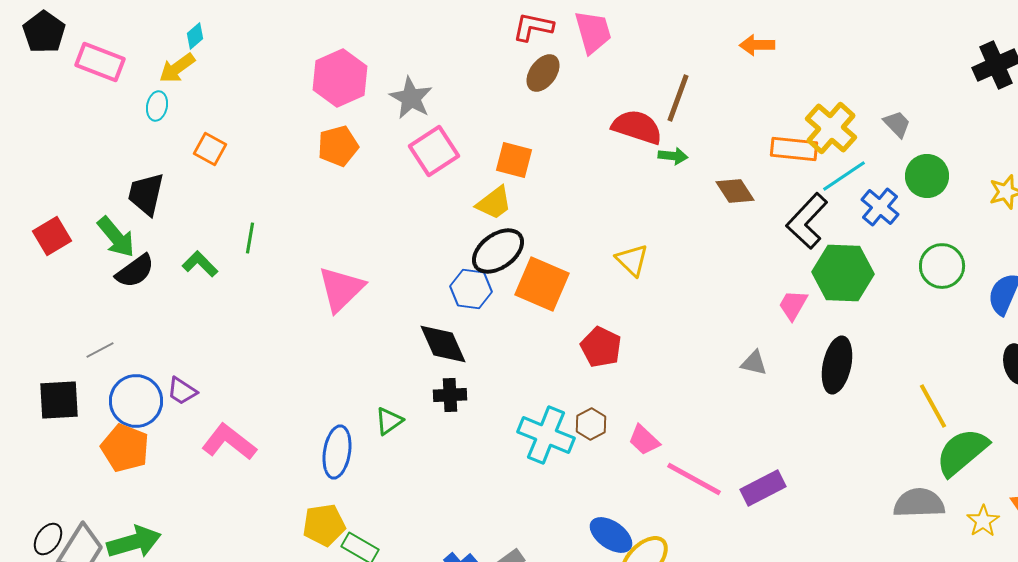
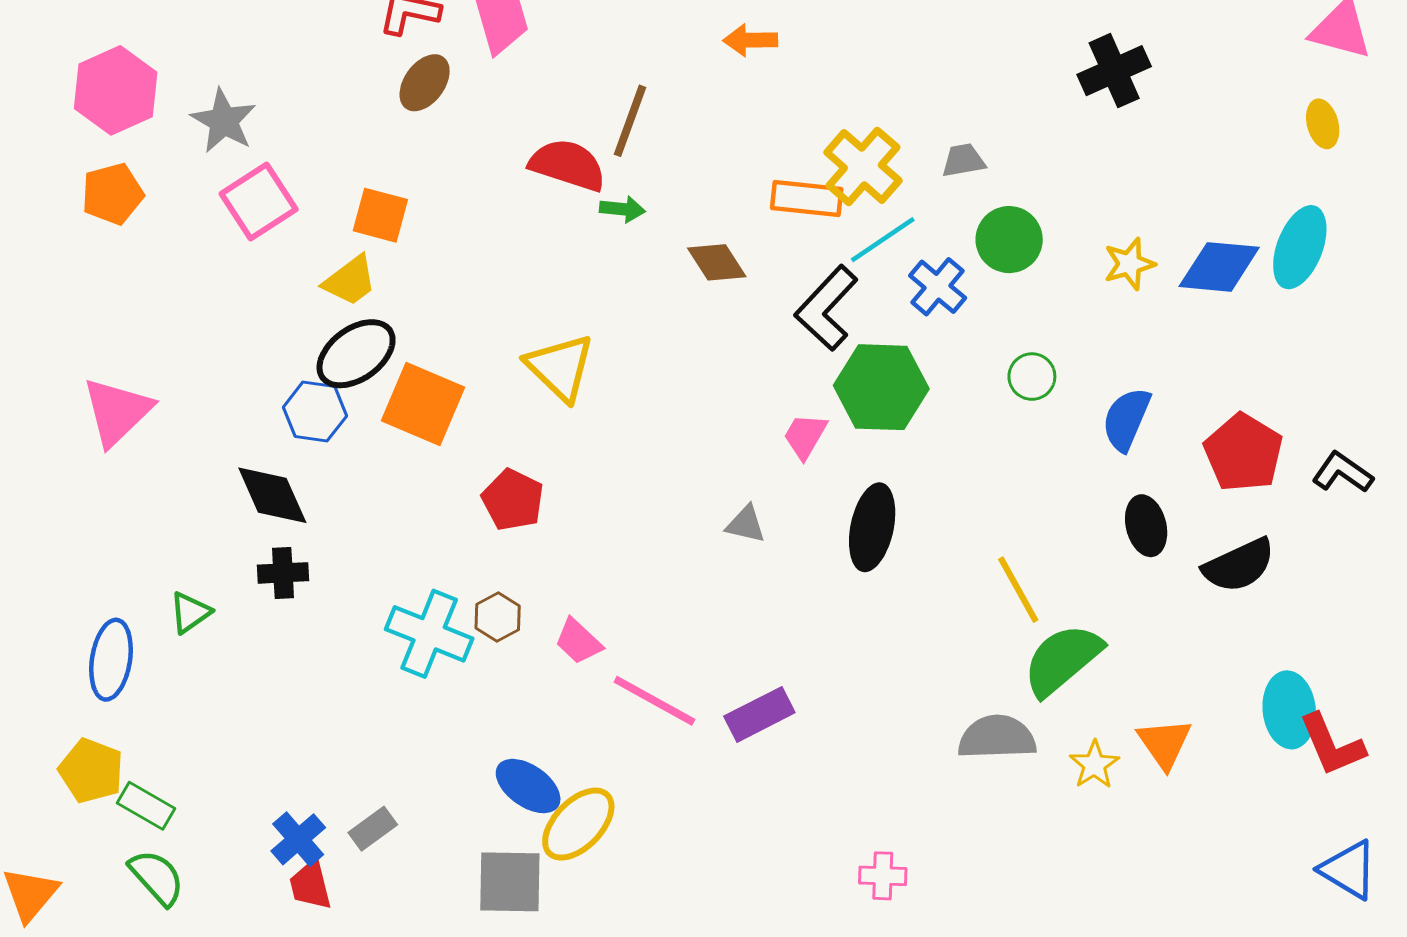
gray trapezoid: (897, 124) -> (963, 160), turned -56
yellow triangle: (632, 260) -> (560, 367), size x1.4
green circle: (942, 266) -> (1032, 377), size x0.7
yellow pentagon: (324, 525) -> (91, 771), turned 30

